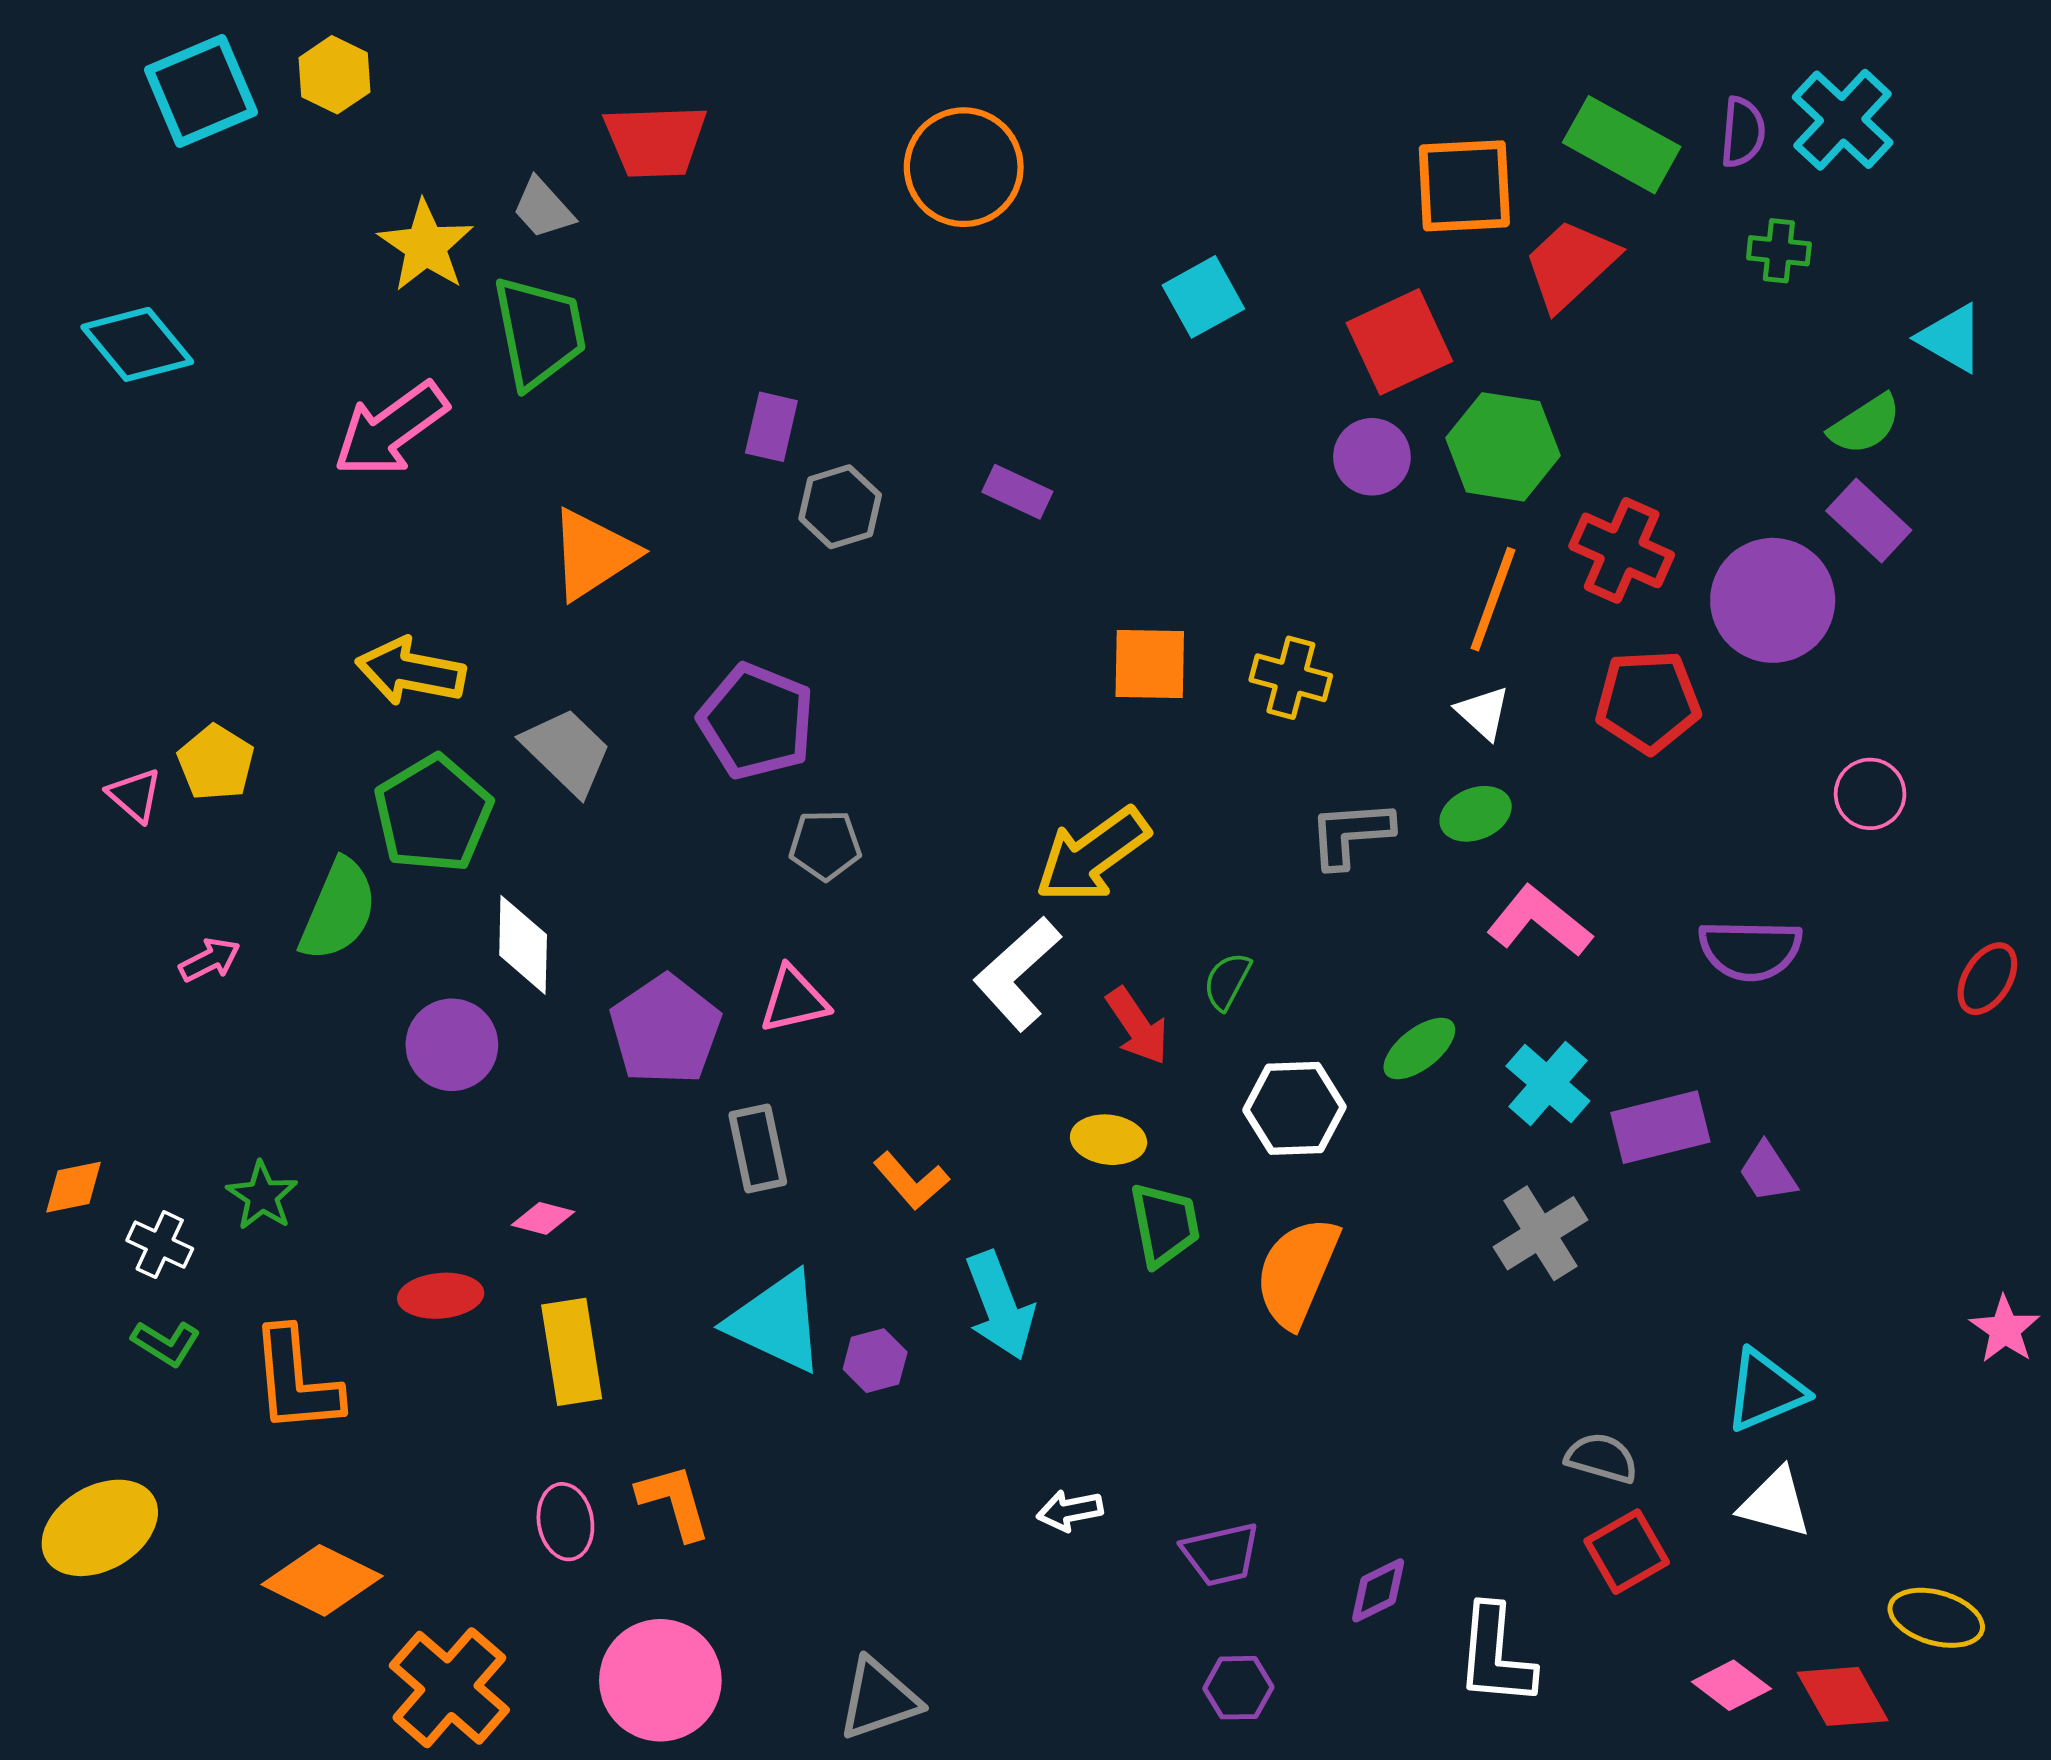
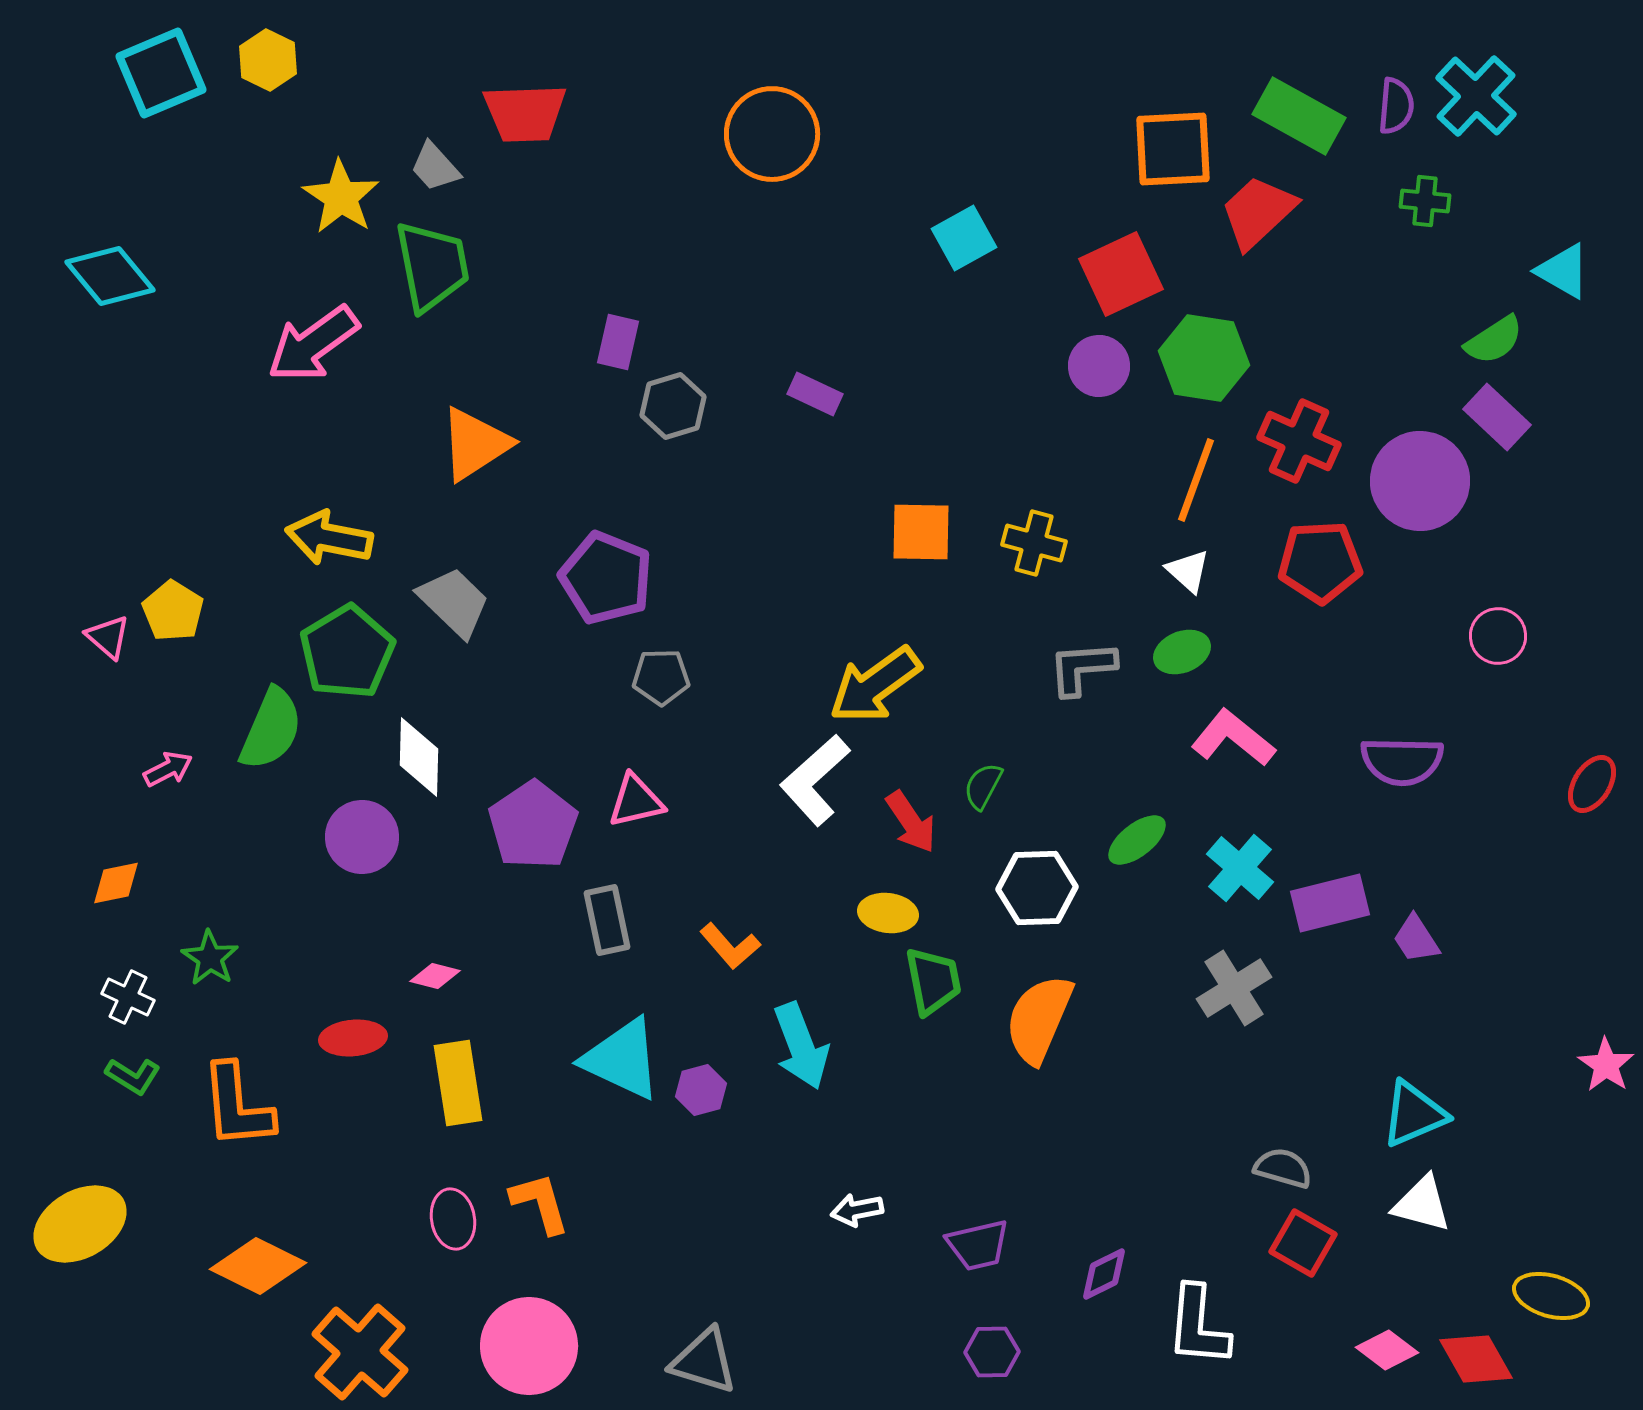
orange diamond: (74, 1187) -> (116, 883), moved
red square: (1627, 1552) -> (1303, 1243), turned -30
gray triangle: (879, 1699) -> (704, 1361), turned 36

